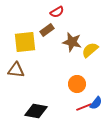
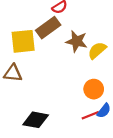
brown rectangle: (47, 30) -> (48, 28), size x1.5
orange circle: (77, 84) -> (94, 89), moved

